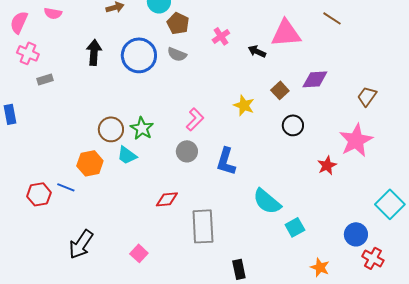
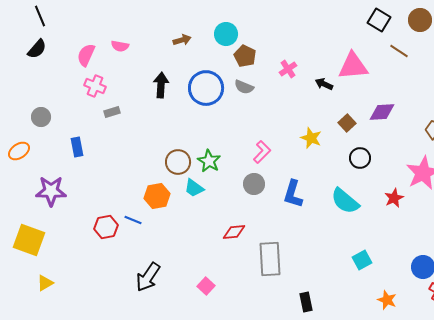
cyan semicircle: (267, 201) -> (345, 201), moved

